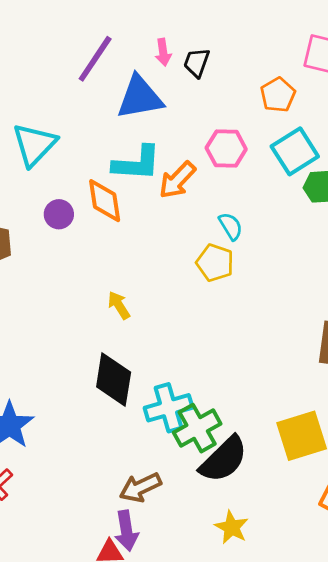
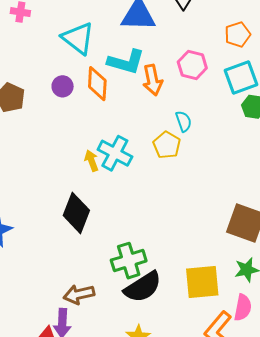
cyan triangle: (34, 144) -> (78, 38), moved, turned -48
orange arrow: (177, 180) -> (153, 80), turned -68
cyan cross: (169, 408) -> (115, 153), moved, turned 32

